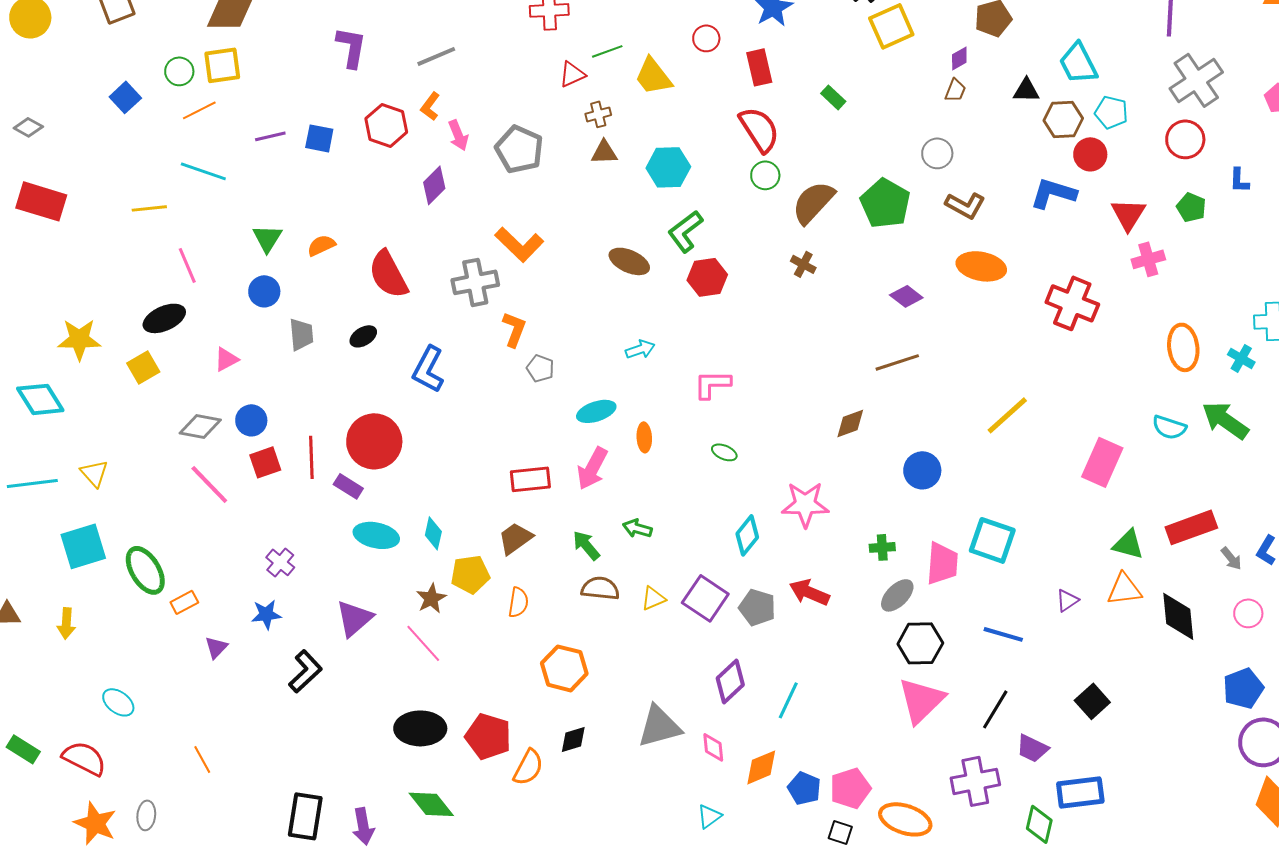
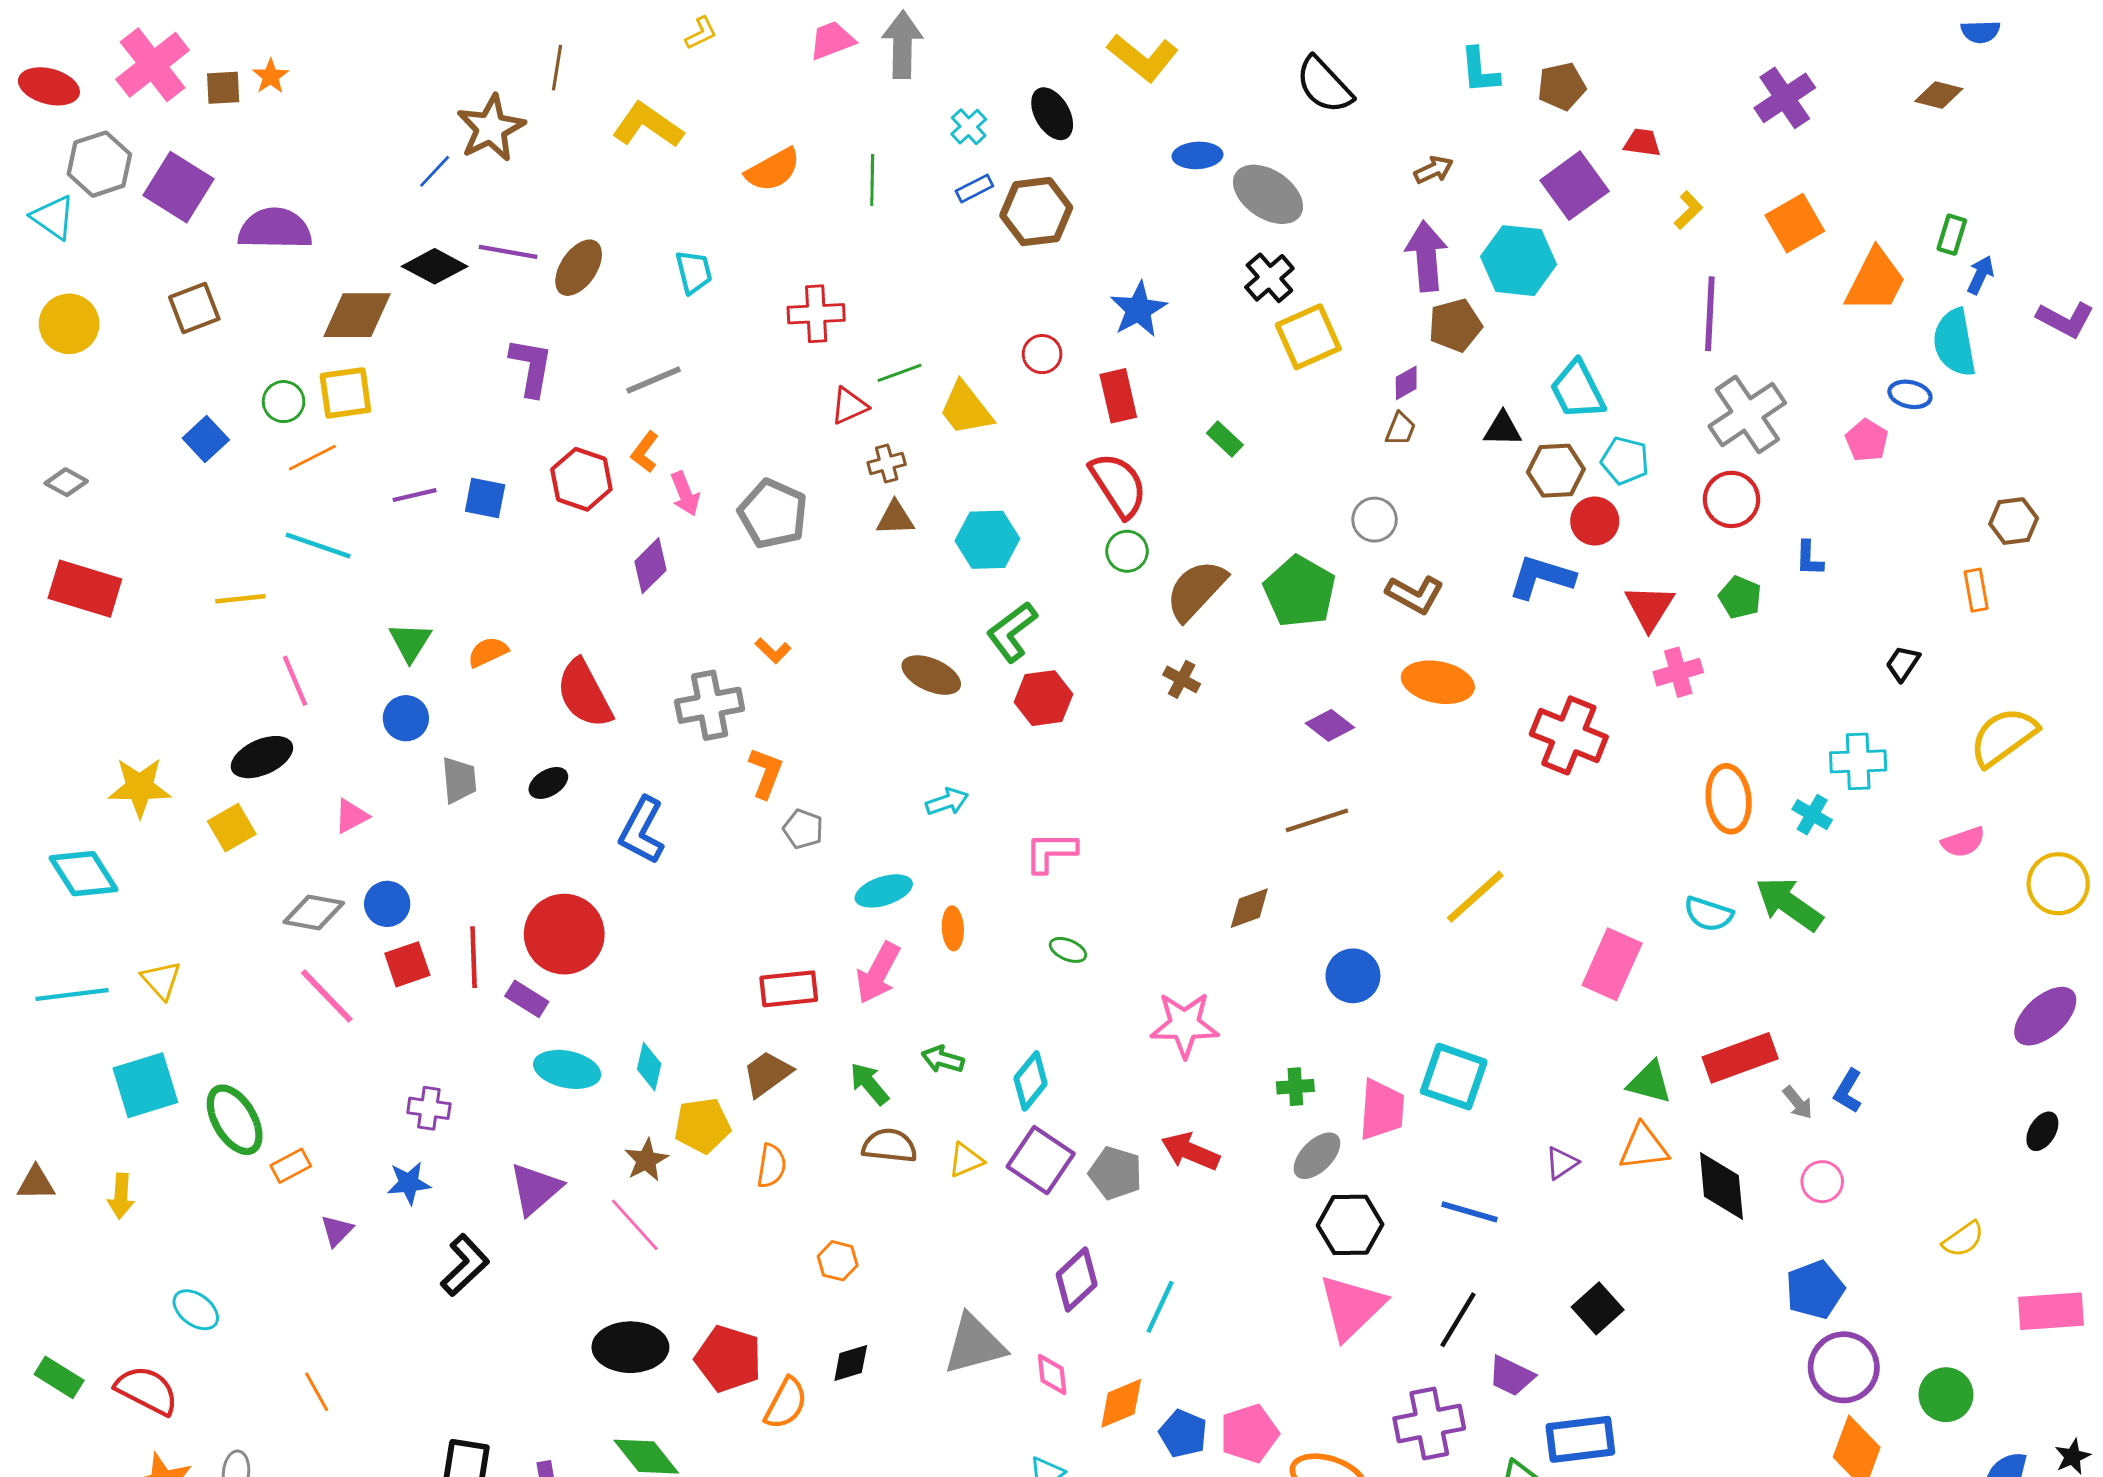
orange L-shape: (519, 244) -> (773, 651), size x0.5
cyan diamond: (747, 535) -> (1031, 1081), moved
purple cross: (280, 562) -> (429, 1108), turned -32
orange hexagon: (564, 668) -> (838, 1261), size x0.6

